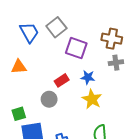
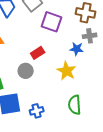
blue star: (88, 77) -> (77, 49), moved

